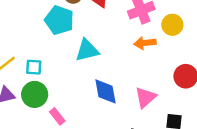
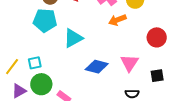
blue diamond: (106, 91) -> (97, 67), turned -50

